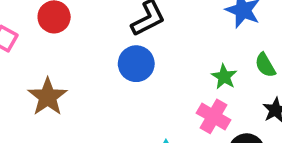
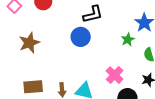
green star: (224, 77) -> (128, 40), moved

